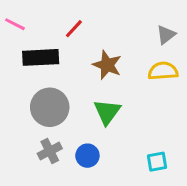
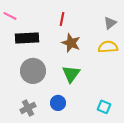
red line: (74, 29) -> (62, 19), moved, turned -32
gray cross: (50, 151) -> (28, 108), moved
cyan square: (157, 162) -> (104, 107), turned 32

